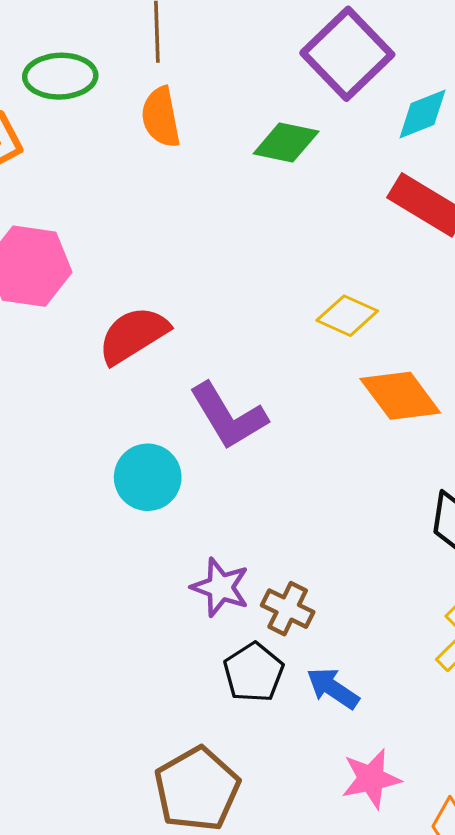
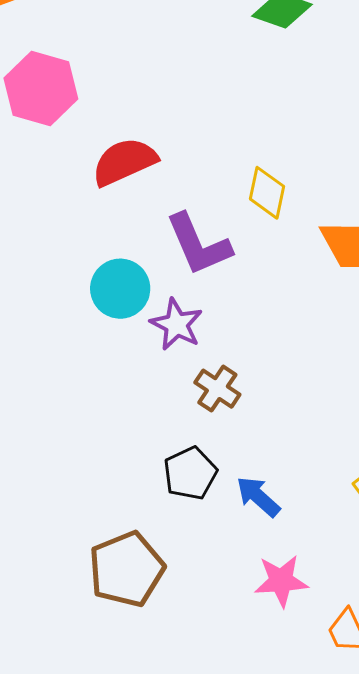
yellow diamond: (347, 316) -> (267, 193), moved, turned 70
purple star: (220, 587) -> (177, 324), moved
brown cross: (288, 609) -> (217, 389), moved

